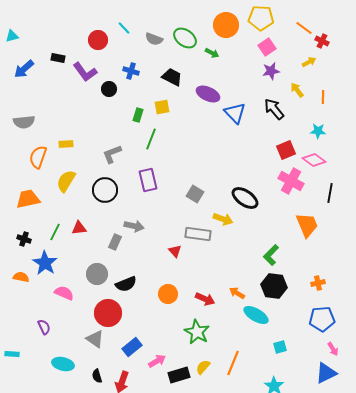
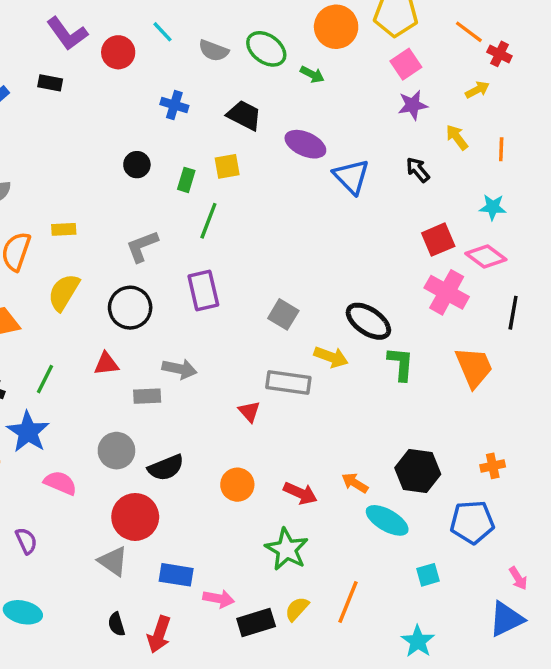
purple L-shape: (85, 72) -> (67, 34), moved
black circle: (109, 89) -> (137, 165), moved
black arrow: (274, 109) -> (418, 170), size x0.7
red triangle: (79, 228) -> (106, 364), moved
gray rectangle: (115, 242) -> (147, 396), turned 63
green L-shape: (271, 255) -> (401, 364), moved, turned 140
blue pentagon: (322, 319) -> (472, 522), moved
blue rectangle: (132, 347) -> (176, 575), turned 48
pink arrow: (157, 361) -> (219, 599), turned 42
cyan ellipse: (63, 364) -> (23, 612), moved

